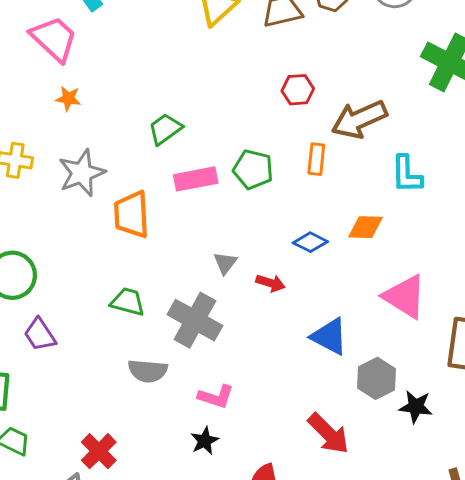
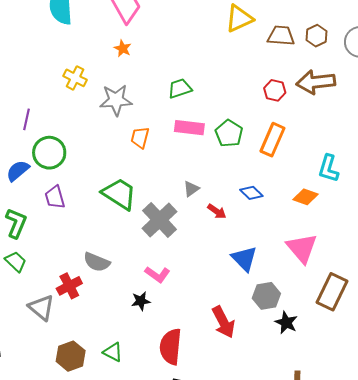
brown arrow: (359, 119) -> (316, 82), moved
orange rectangle: (316, 159) -> (273, 140), size x1.5
orange trapezoid: (132, 214) -> (140, 138), size x0.7
orange diamond: (366, 227) -> (305, 197), moved
green trapezoid: (128, 302) -> (119, 194), size x1.5
gray semicircle: (148, 371) -> (97, 262), moved

